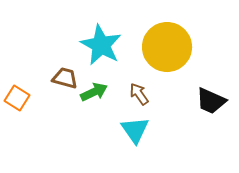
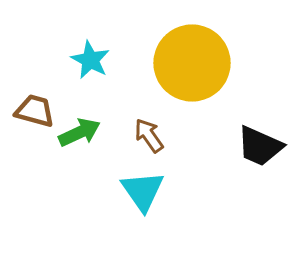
cyan star: (101, 45) -> (90, 60), size x0.6

